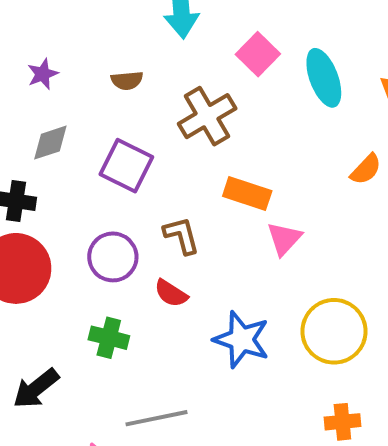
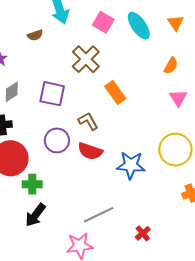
brown semicircle: (127, 80) -> (35, 35), moved
orange rectangle: (247, 193) -> (115, 92), turned 50
pink triangle: (284, 239) -> (178, 98), moved
red semicircle: (171, 293) -> (90, 151), size x1.4
green cross: (109, 338) -> (32, 184), moved

